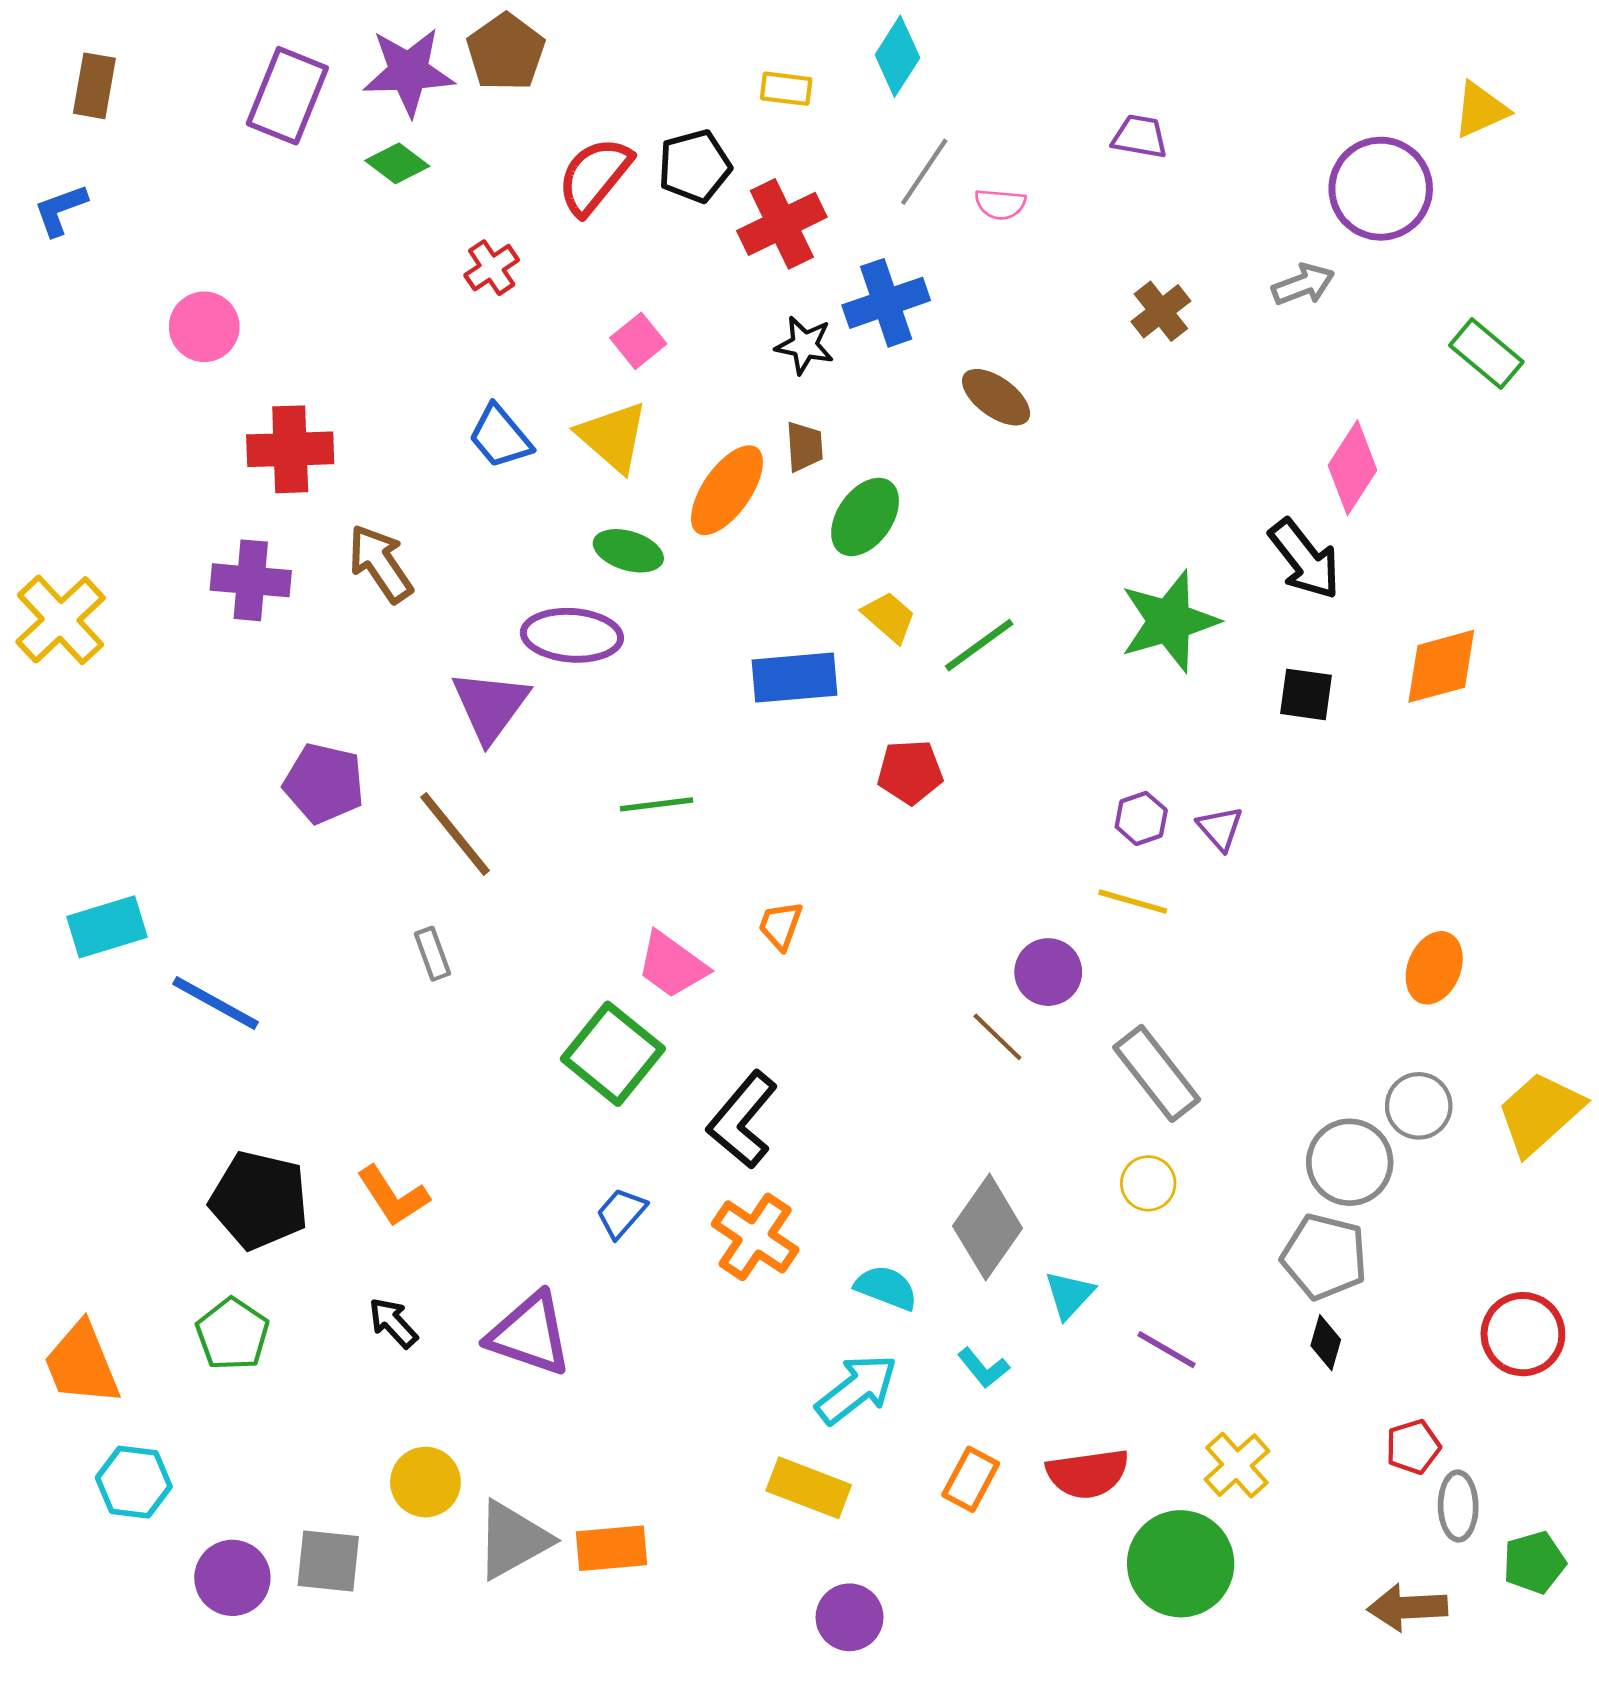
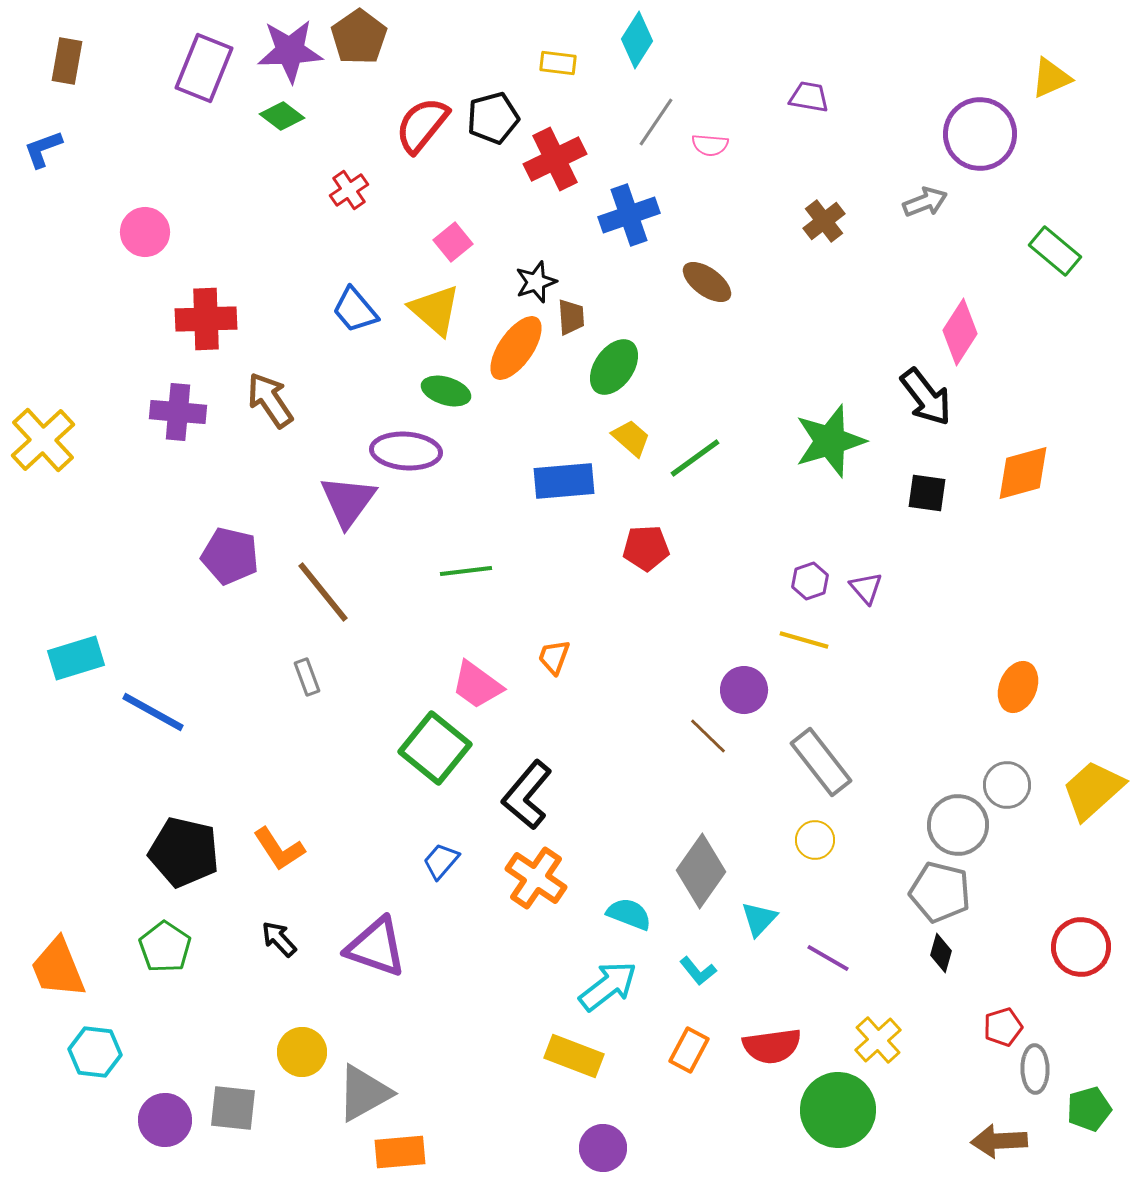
black star: (804, 345) -> (536, 282), moved, turned -30
orange rectangle: (611, 1548) -> (400, 1152), moved

